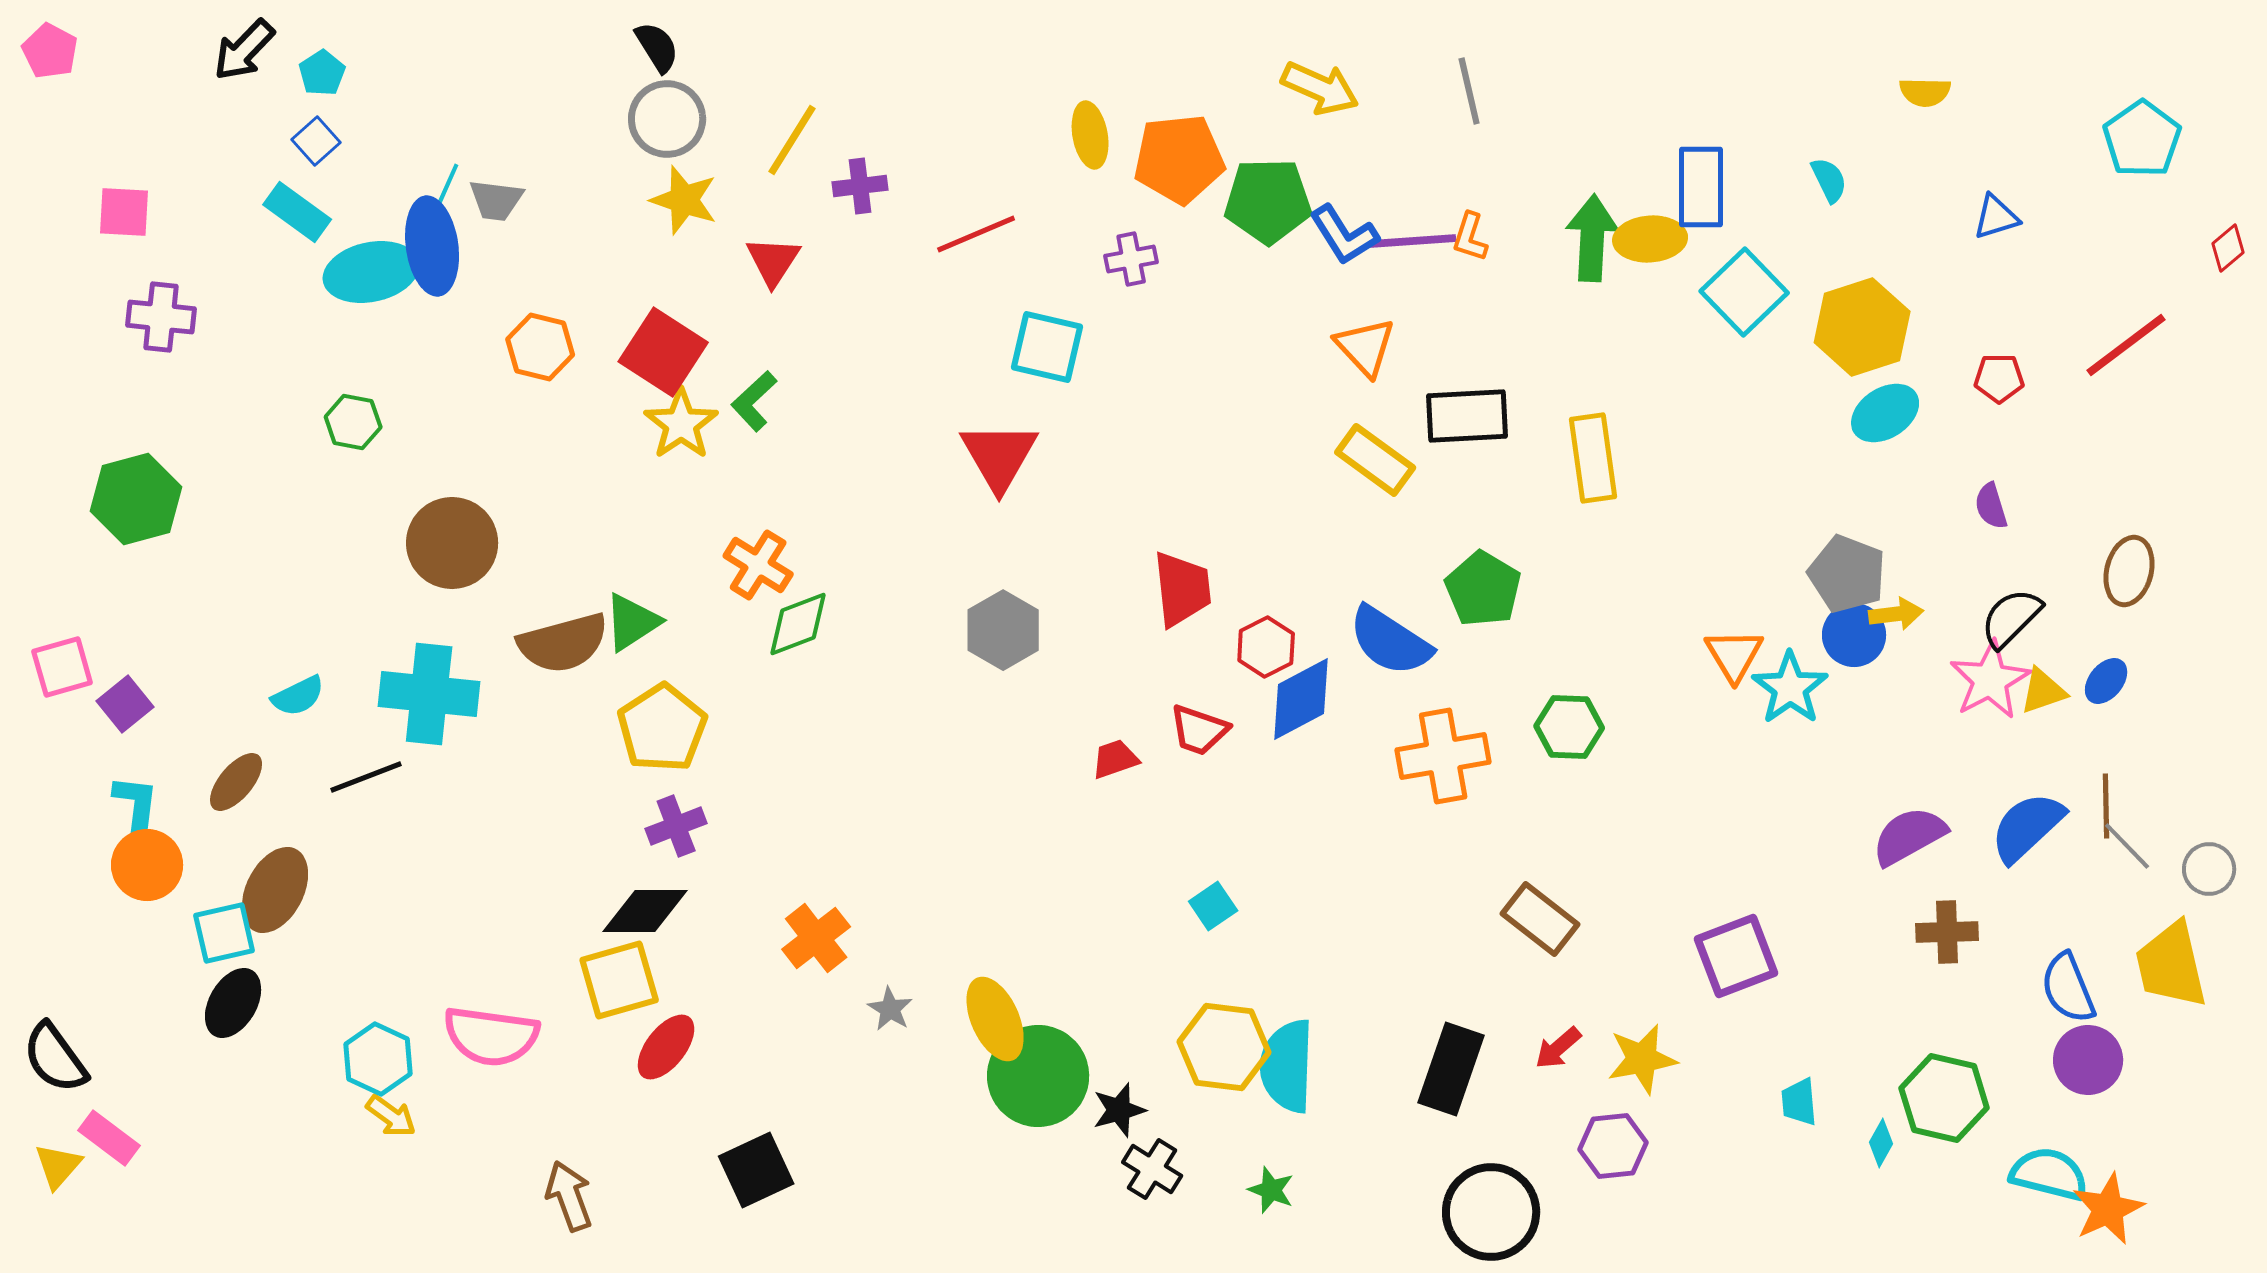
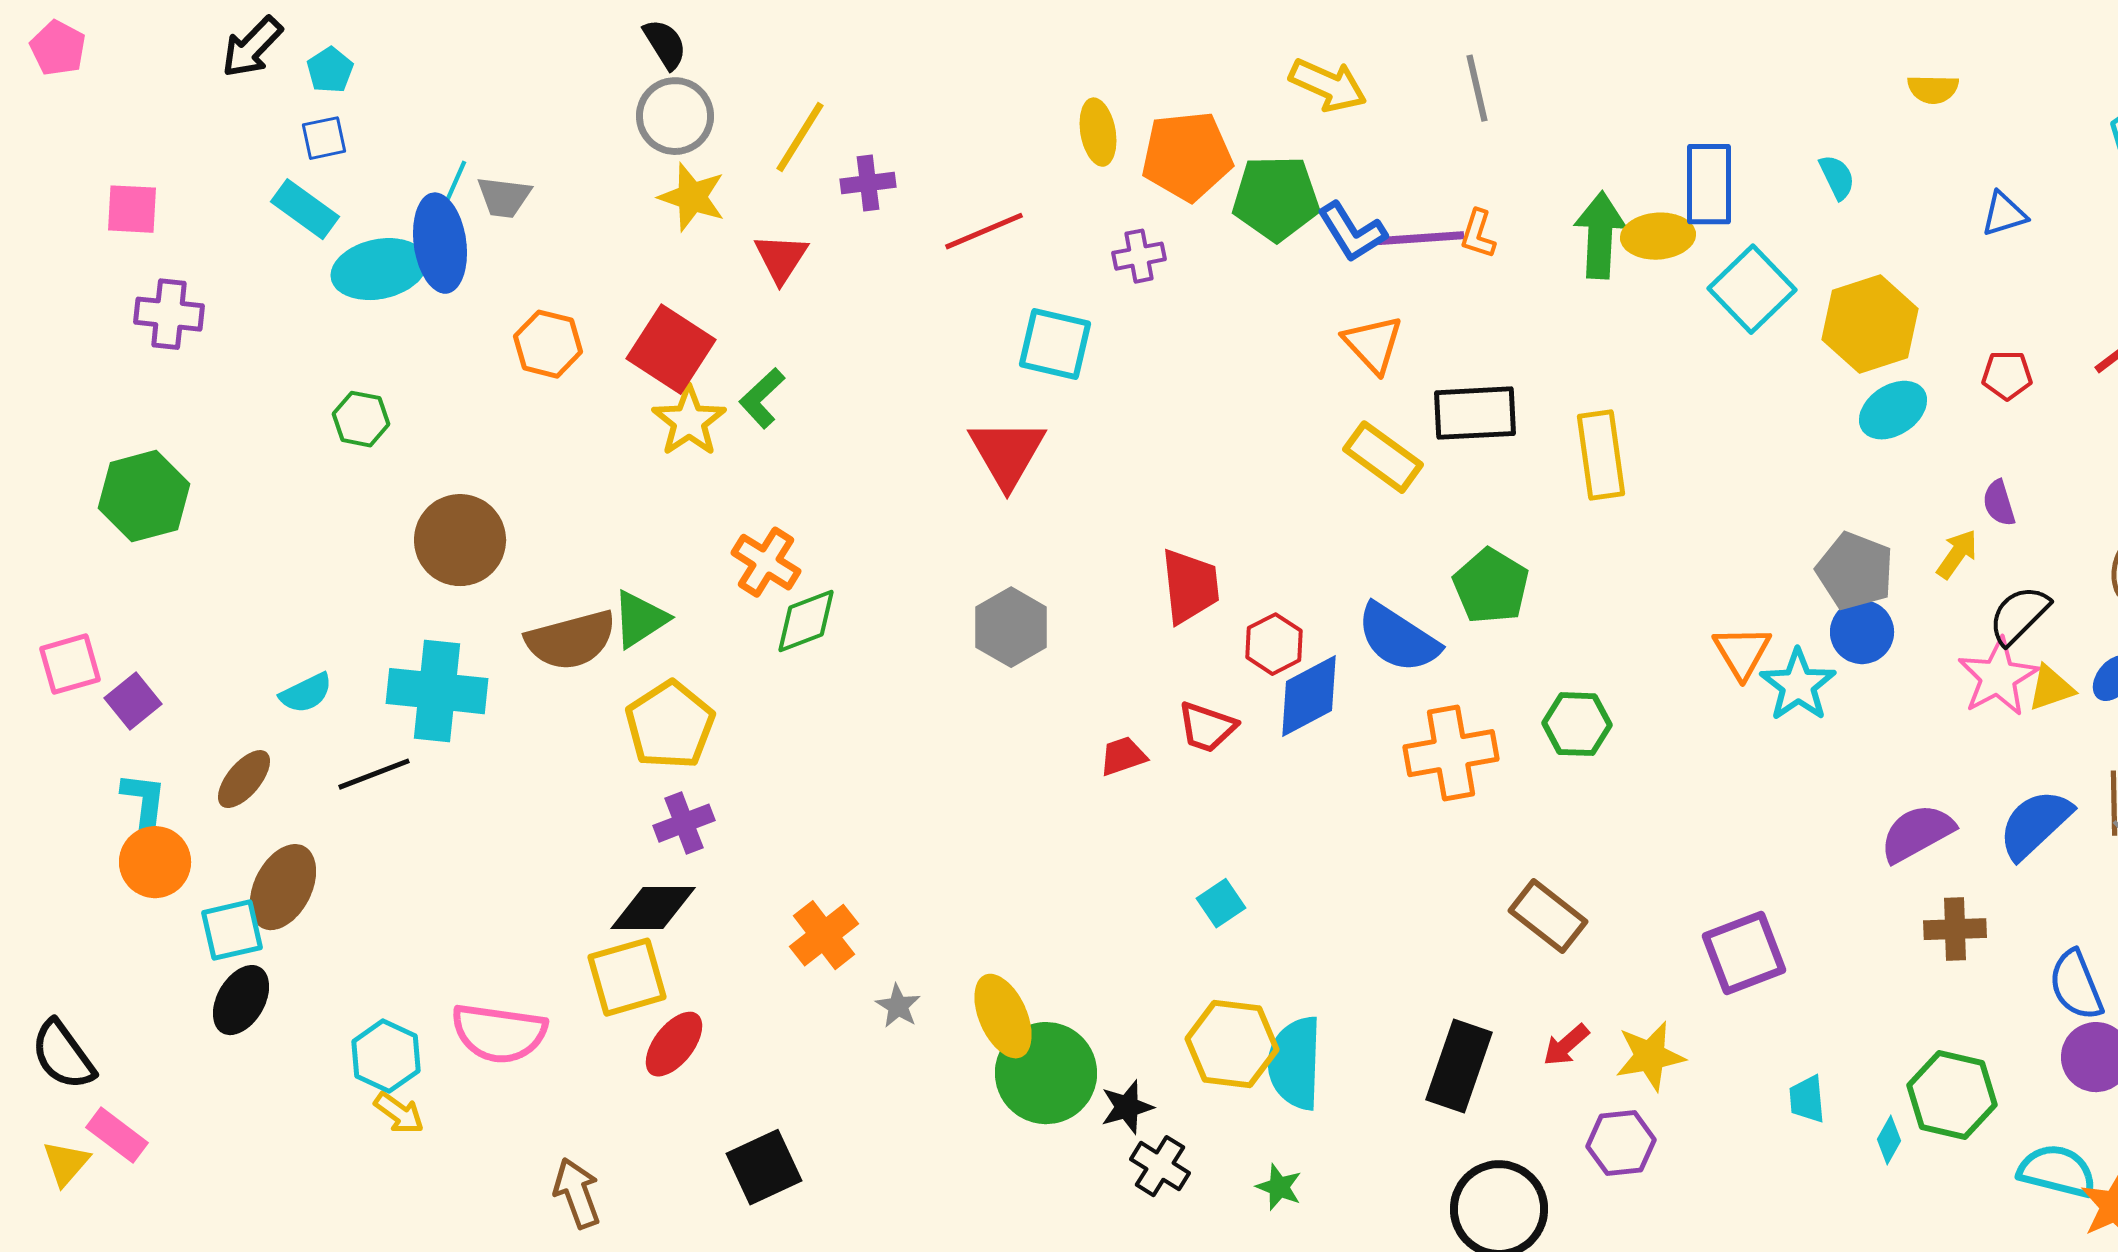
blue square: (316, 141) -> (324, 138), turned 30
yellow arrow: (1896, 614) -> (1957, 554), moved, turned -48

